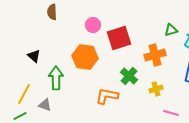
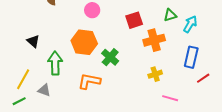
red square: (119, 38) -> (134, 20), moved, size x0.7
green cross: (129, 76) -> (110, 57), moved
orange L-shape: (107, 96) -> (89, 81), moved

